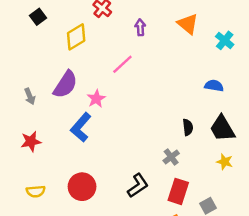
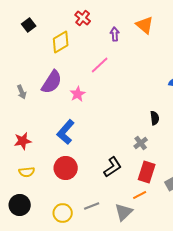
orange triangle: (188, 24) -> (145, 25), moved
blue L-shape: (81, 127) -> (66, 132), moved
red star: (31, 142) -> (23, 141), moved

